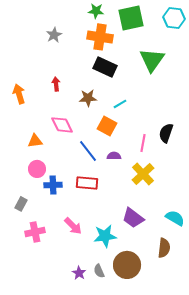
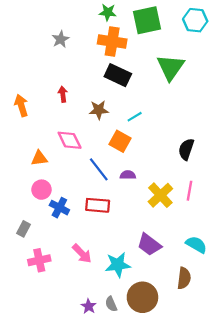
pink line: (143, 143) -> (190, 191), moved
blue cross: (53, 185) -> (59, 208), turned 30

